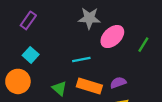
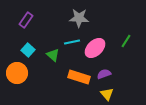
pink ellipse: (112, 37) -> (95, 48), moved
cyan line: (81, 60) -> (72, 42), moved
green triangle: (59, 88) -> (53, 55), moved

